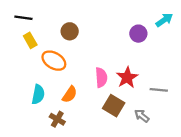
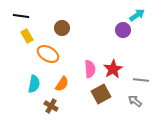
cyan arrow: (164, 20) -> (137, 15), moved
brown square: (114, 106) -> (101, 94), turned 30
gray arrow: (142, 116) -> (135, 101), moved

